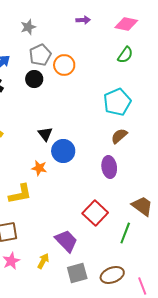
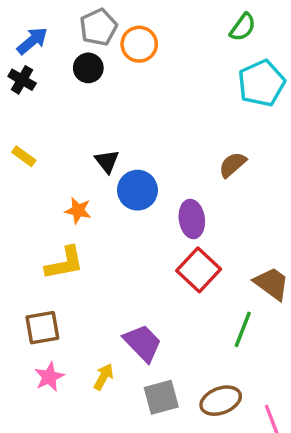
cyan pentagon: (117, 102) -> (261, 83), moved
purple ellipse: (109, 167) -> (192, 219), moved
orange star: (39, 168) -> (78, 211), moved
red square: (95, 213) -> (199, 270), moved

